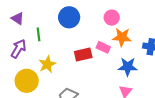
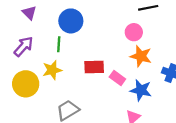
blue circle: (69, 17) -> (71, 21), moved
green line: (38, 34) -> (59, 44), moved
pink rectangle: (103, 47) -> (117, 78), moved

